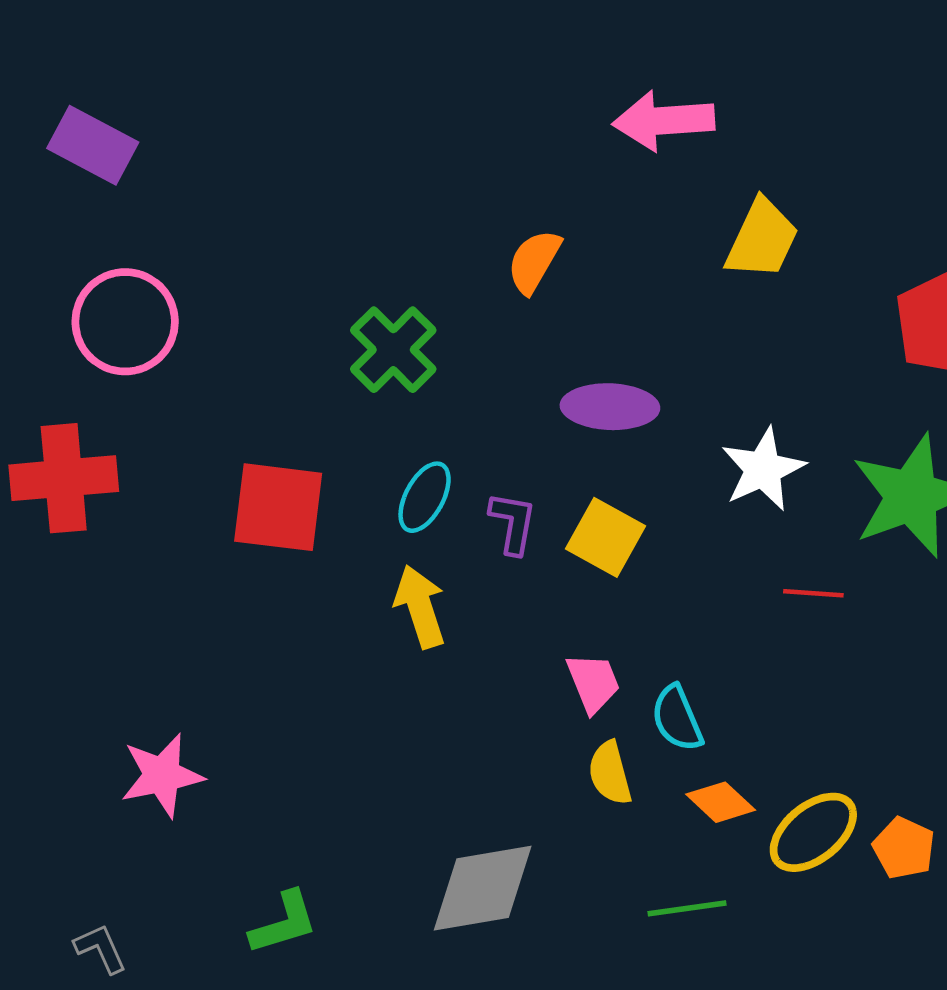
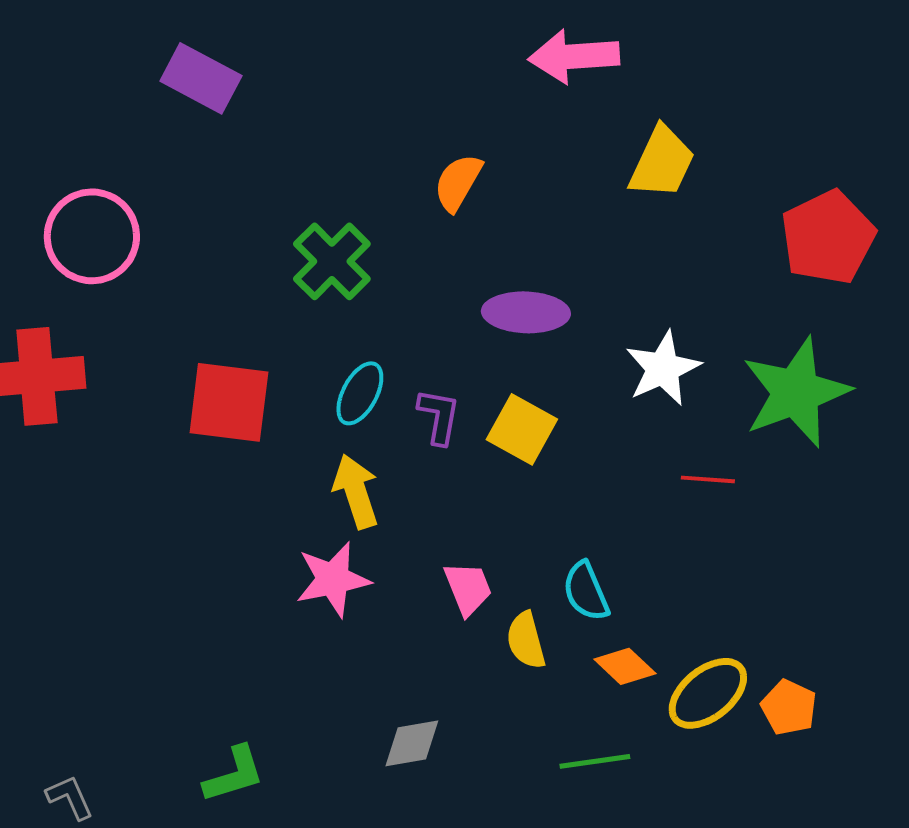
purple rectangle: (93, 145) -> (201, 78), moved
pink trapezoid: (593, 683) -> (468, 588), moved
pink star: (162, 775) -> (333, 579), moved
gray diamond: (483, 888) -> (412, 743), size x0.6

